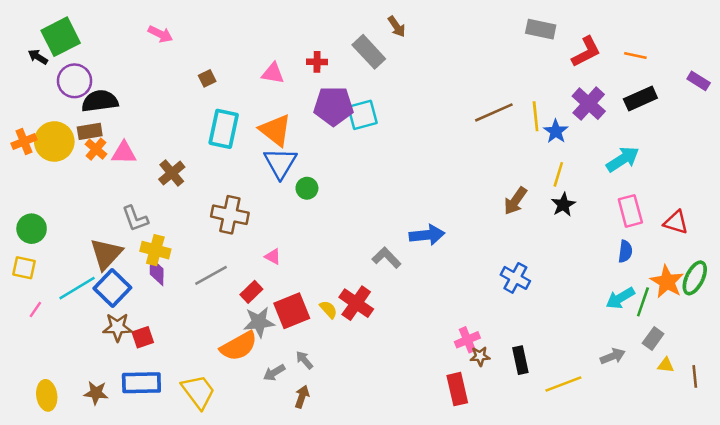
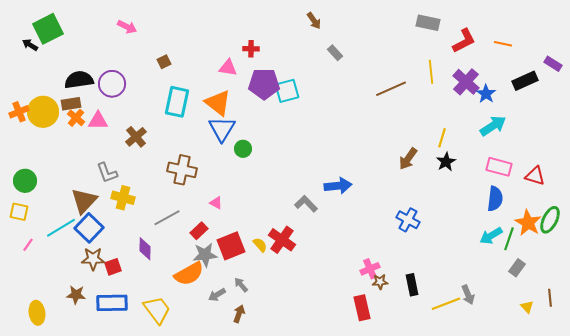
gray rectangle: (369, 52) -> (335, 53), moved, size x0.6
pink triangle: (273, 73) -> (228, 68), moved
purple circle: (75, 81) -> (112, 84), moved
black rectangle: (640, 99) -> (525, 81), moved
yellow line: (536, 116) -> (431, 72), moved
blue star: (556, 131) -> (486, 94), moved
pink rectangle: (630, 211) -> (499, 167), turned -60
blue semicircle: (625, 251) -> (495, 199), size x1.4
purple diamond: (157, 272) -> (145, 249), moved
gray arrow: (613, 356) -> (468, 295), moved, turned 90
yellow triangle: (666, 365) -> (527, 307), moved, turned 40
brown star: (96, 393) -> (76, 295), moved

